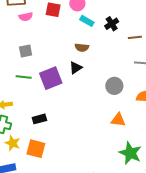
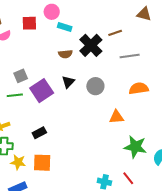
black cross: (112, 24) -> (91, 45), moved, size x1.6
gray square: (26, 51) -> (21, 76), moved
black triangle: (76, 68) -> (68, 82), moved
gray circle: (114, 86) -> (95, 86), moved

